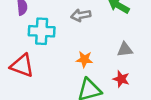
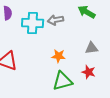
cyan cross: (42, 31) -> (33, 23), moved

